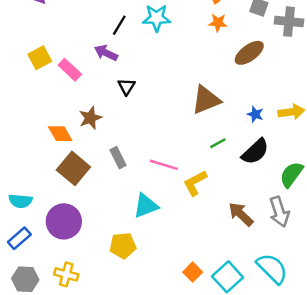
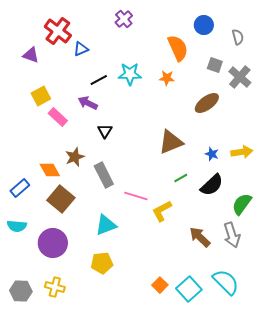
gray cross: (289, 22) -> (240, 77), turned 35
orange star: (218, 23) -> (167, 78), moved
black line: (119, 25) -> (99, 80), turned 30
yellow square: (40, 58) -> (41, 96), moved
gray rectangle: (118, 158) -> (104, 175), moved, size x1.4
cyan triangle: (146, 206) -> (106, 225), moved
blue rectangle: (19, 238) -> (20, 188), moved

